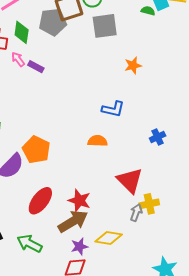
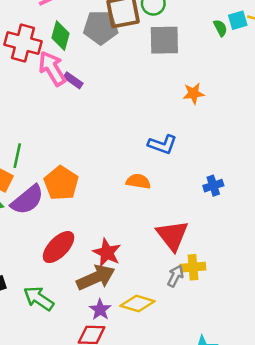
green semicircle: (148, 11) -> (220, 28), turned 40
pink arrow: (18, 59) -> (52, 68), size x1.8
purple star: (79, 247) -> (100, 310), turned -30

